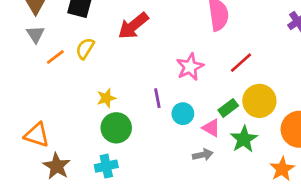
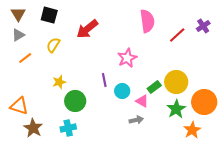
gray triangle: (35, 34) -> (18, 35), turned 32
orange line: (55, 57) -> (25, 58), moved
red line: (241, 63) -> (177, 35), moved
yellow star: (106, 98) -> (59, 82), moved
green star: (244, 139) -> (176, 109), moved

